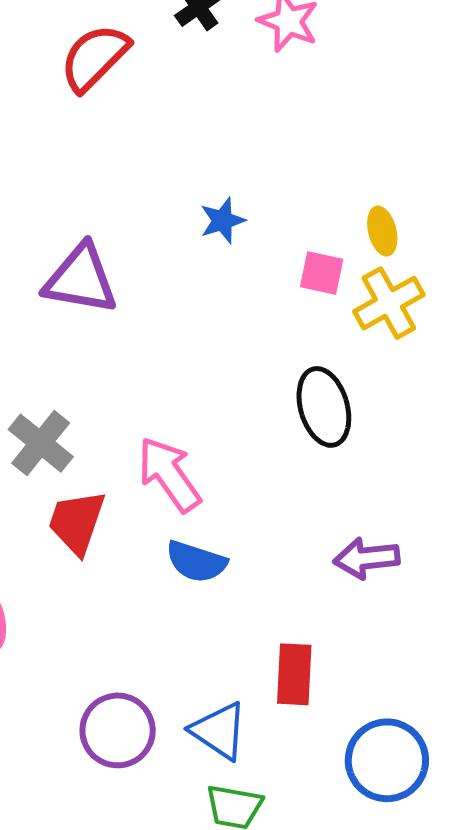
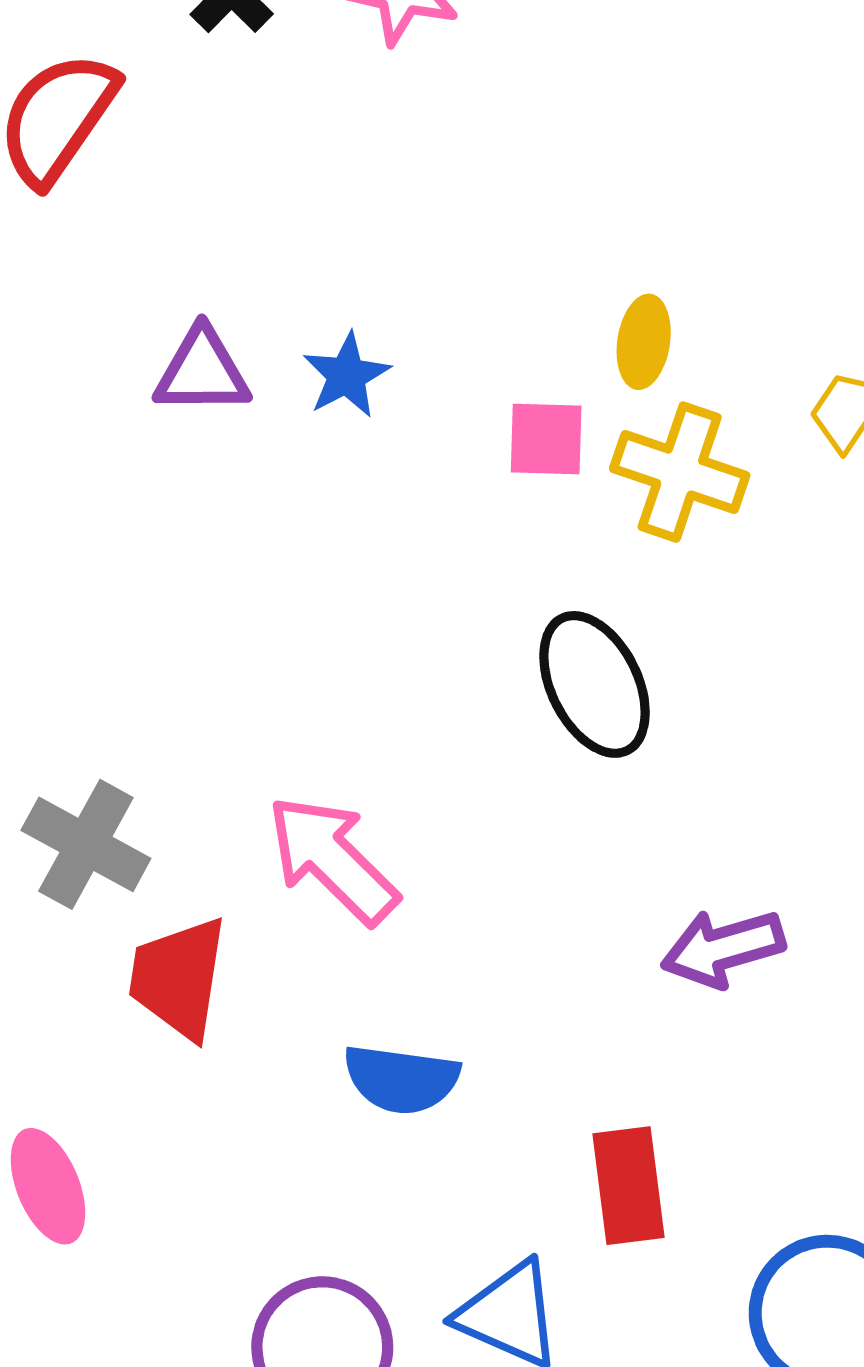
yellow ellipse: (382, 231) -> (644, 342), turned 33
purple triangle: (81, 279) -> (202, 371), moved, size x0.7
yellow cross: (389, 303) -> (680, 472), turned -32
blue semicircle: (196, 562) -> (401, 1079), moved

